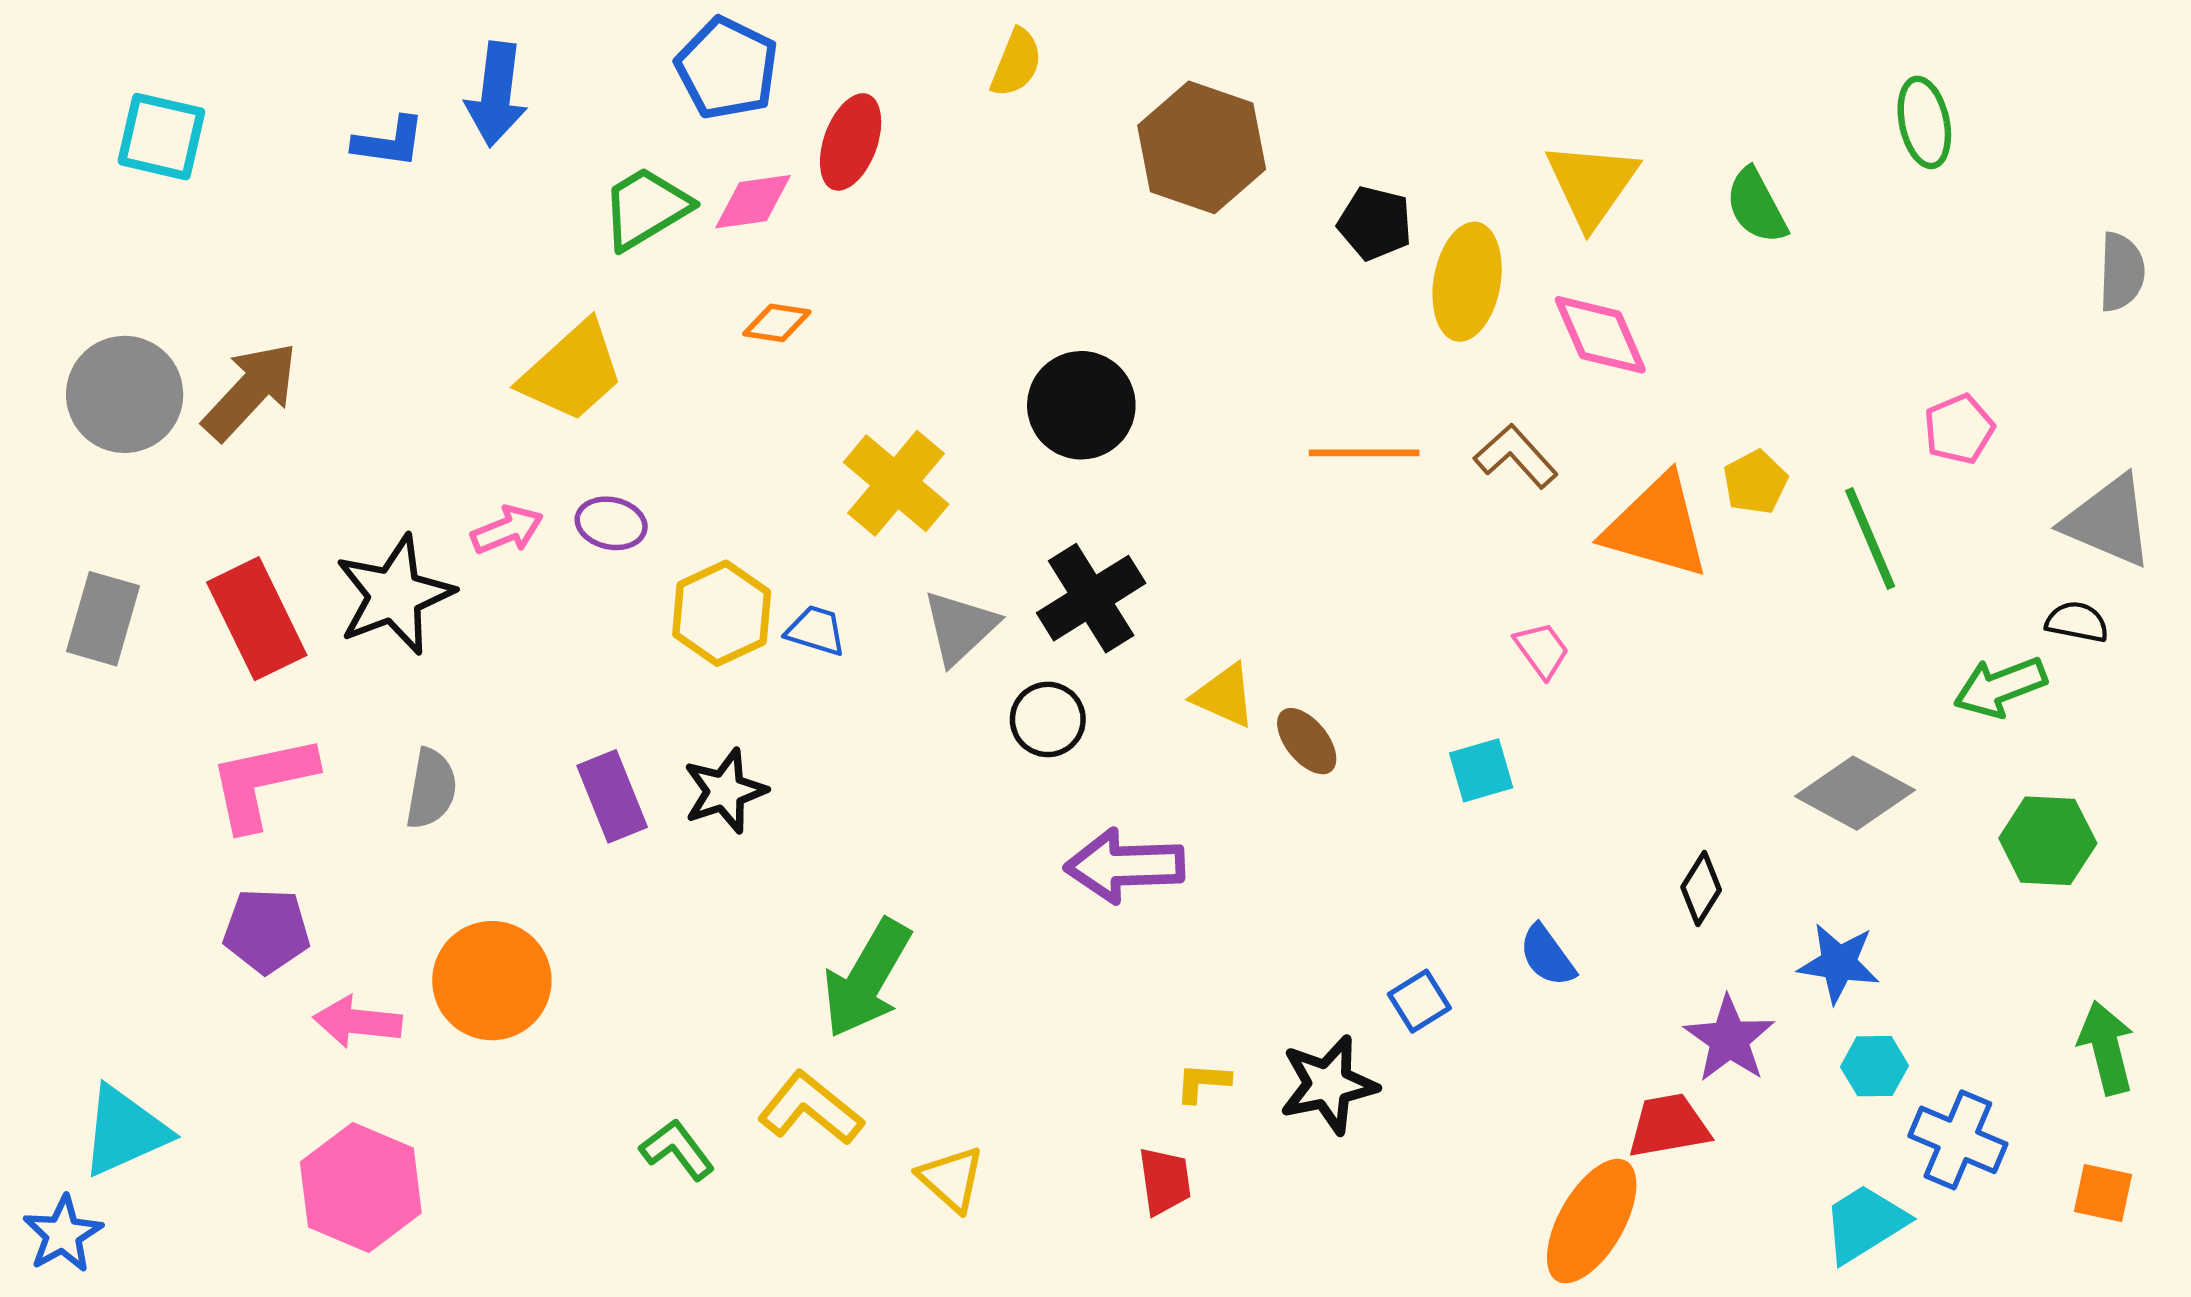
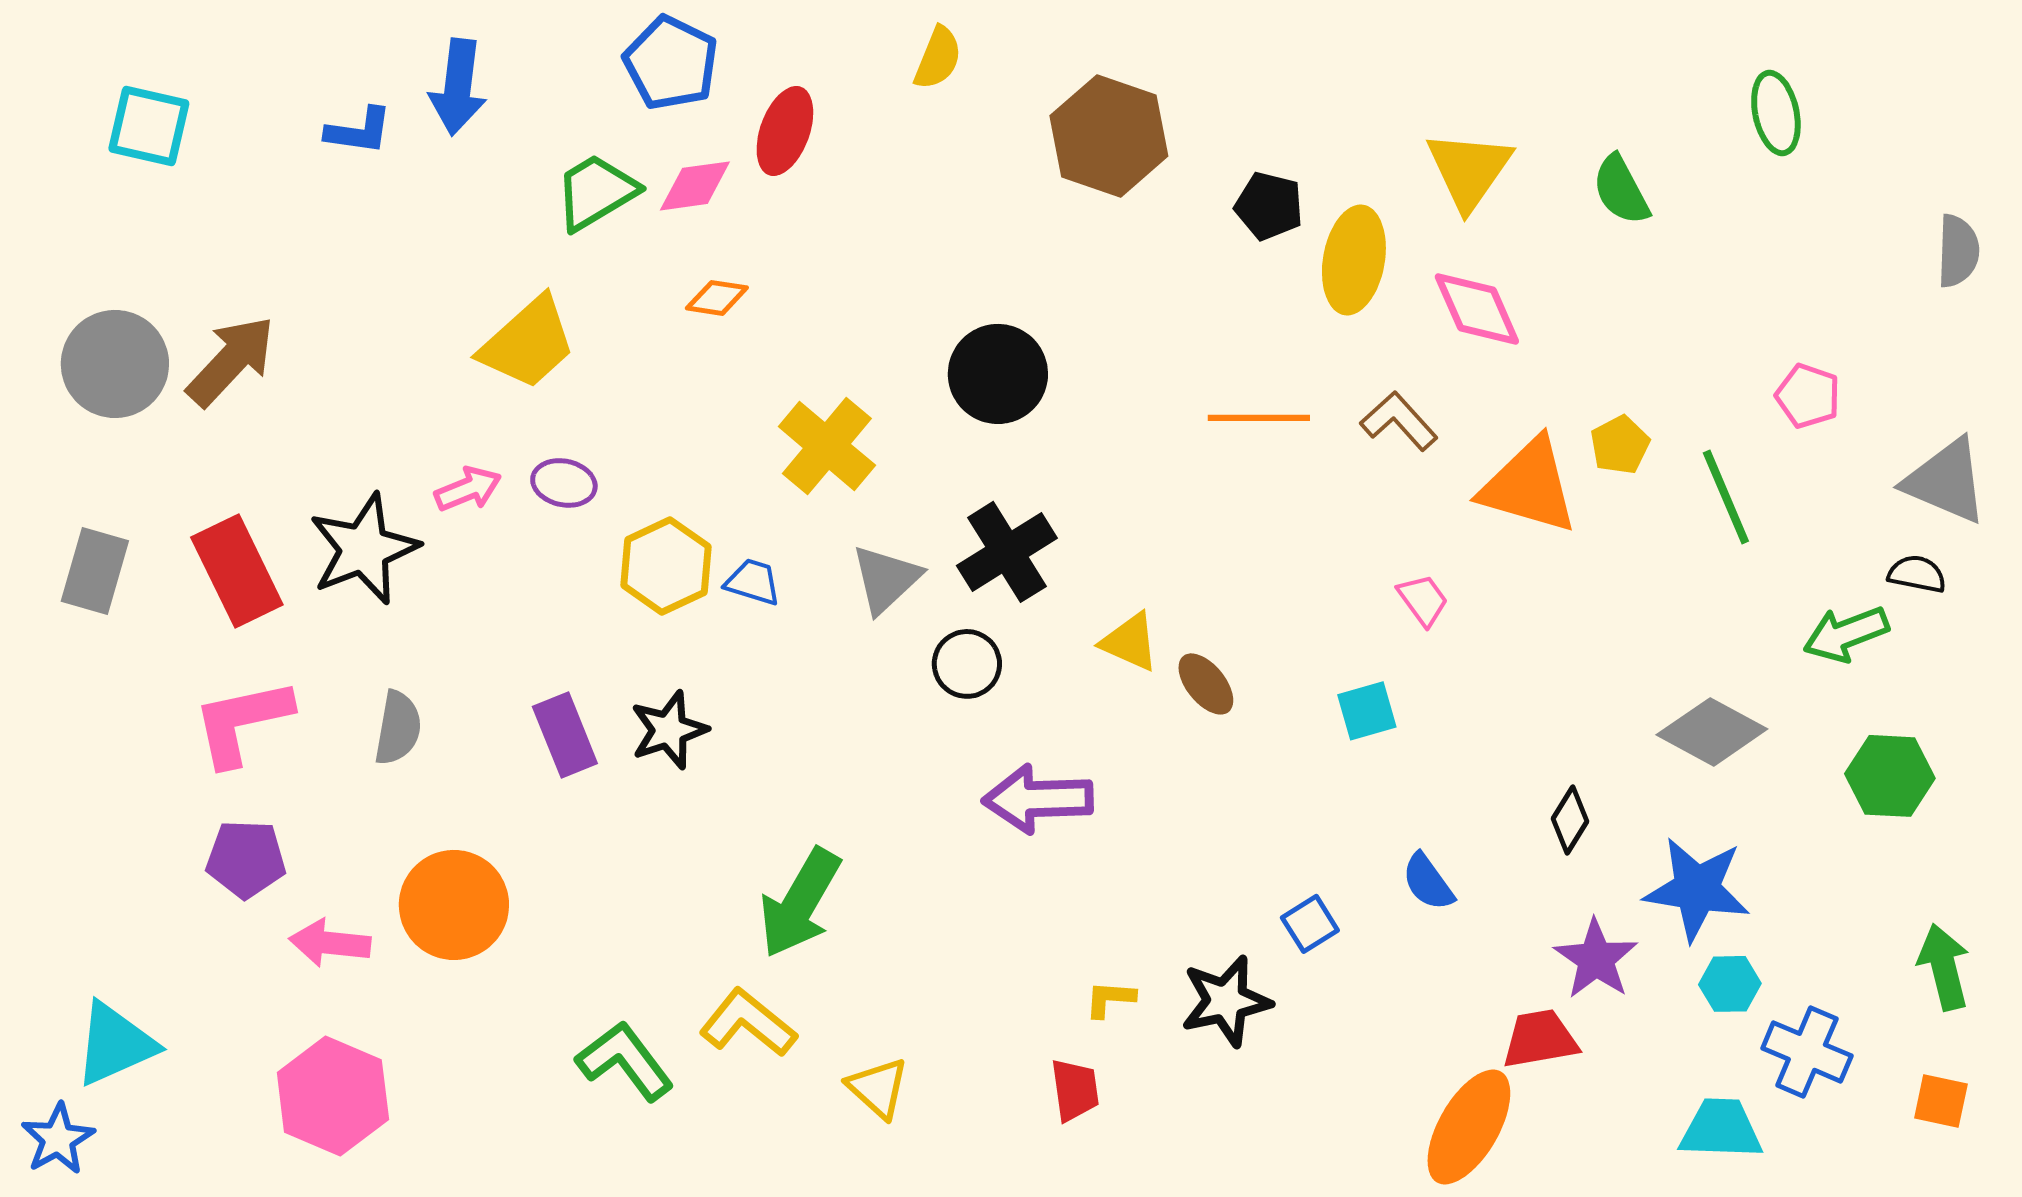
pink pentagon: (1959, 429) -> (1808, 396), turned -30
blue star: (1839, 963) -> (1697, 889), size x1.4
green L-shape: (677, 1150) -> (625, 1061), size x1.4
cyan trapezoid: (1865, 1223) -> (1721, 1129), turned 34

